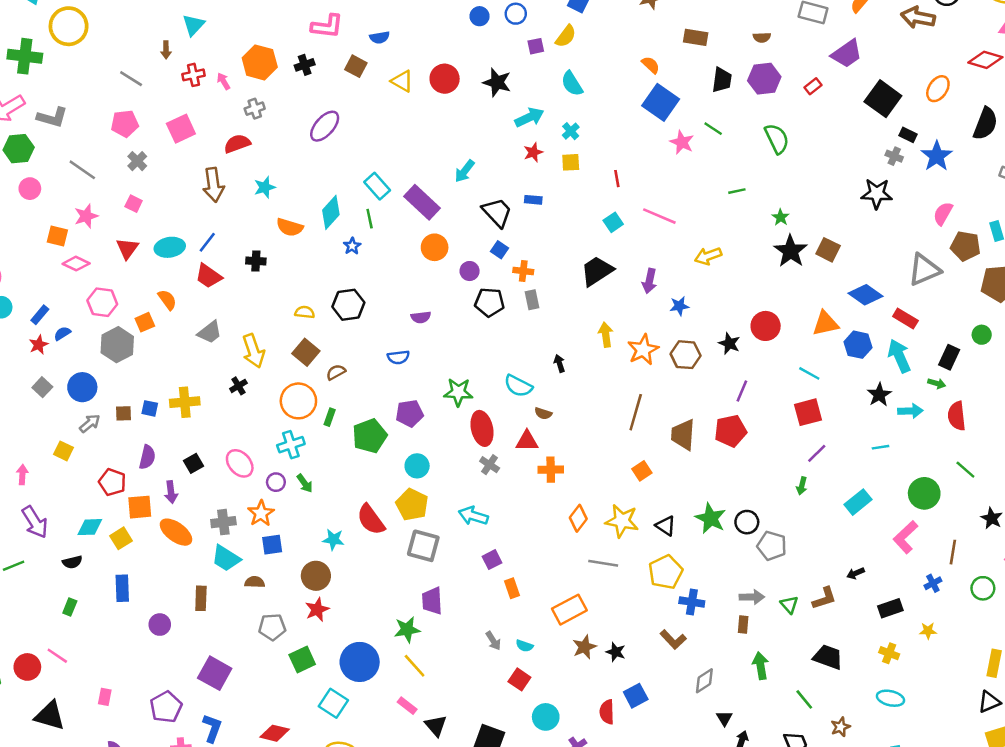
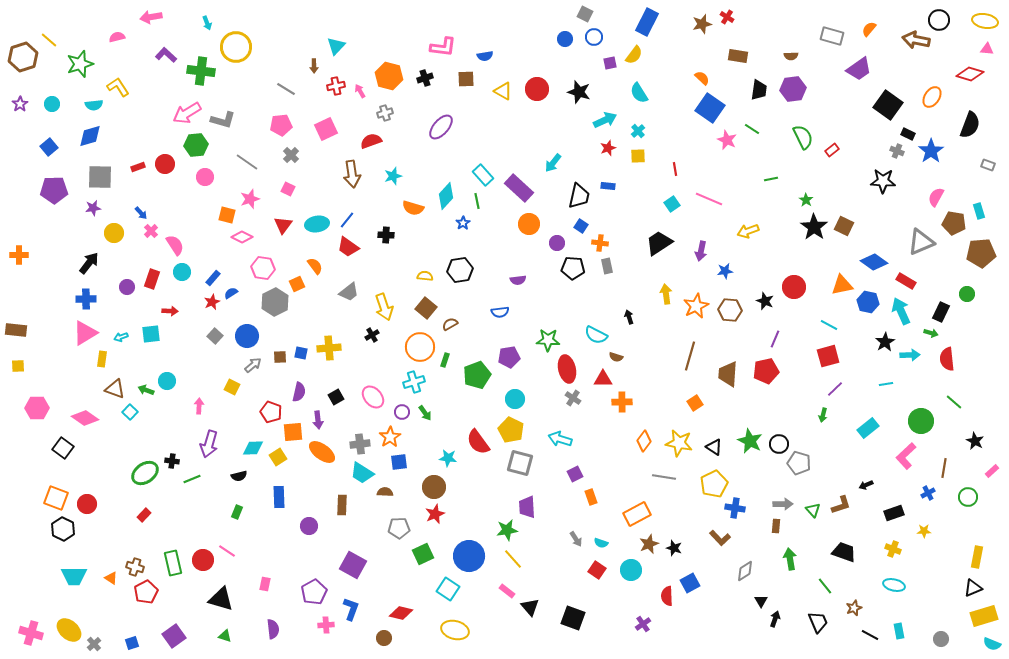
brown square: (356, 66) -> (466, 79), turned -30
red rectangle: (813, 86) -> (832, 150), moved
black trapezoid: (497, 212) -> (579, 196), turned 56
purple arrow: (35, 522) -> (209, 444), turned 48
cyan circle: (546, 717) -> (631, 570), moved

